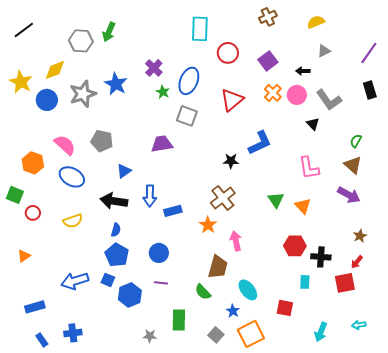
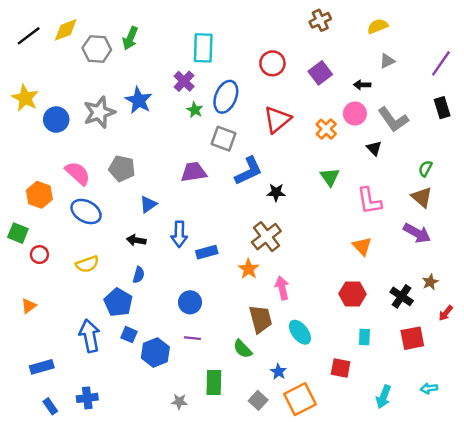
cyan rectangle: (200, 29) -> (203, 48), moved
yellow diamond: (55, 70) -> (66, 30), moved
orange cross: (273, 93) -> (326, 129), moved
blue L-shape: (260, 143) -> (249, 171), moved
green triangle: (276, 200) -> (330, 177), moved
black arrow: (114, 201) -> (136, 240), size x0.6
blue pentagon: (117, 255) -> (118, 302), moved
black cross: (321, 257) -> (402, 296), moved, turned 30
red arrow: (357, 262) -> (446, 313), moved
brown trapezoid: (218, 267) -> (261, 319), turned -30
blue arrow: (75, 281) -> (90, 336), turned 96
cyan ellipse: (248, 290) -> (300, 332), moved

